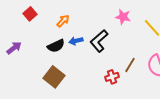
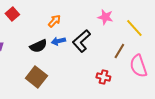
orange arrow: (63, 21) -> (54, 21), moved
brown line: (130, 65) -> (119, 51), moved
red cross: (112, 77) -> (103, 77), moved, turned 32

